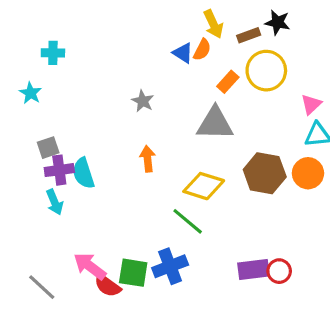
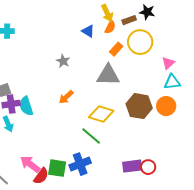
orange semicircle: (202, 50) -> (110, 27), moved
orange arrow: (148, 159) -> (66, 97), turned -126
red semicircle: (107, 286) -> (41, 176), turned -90

